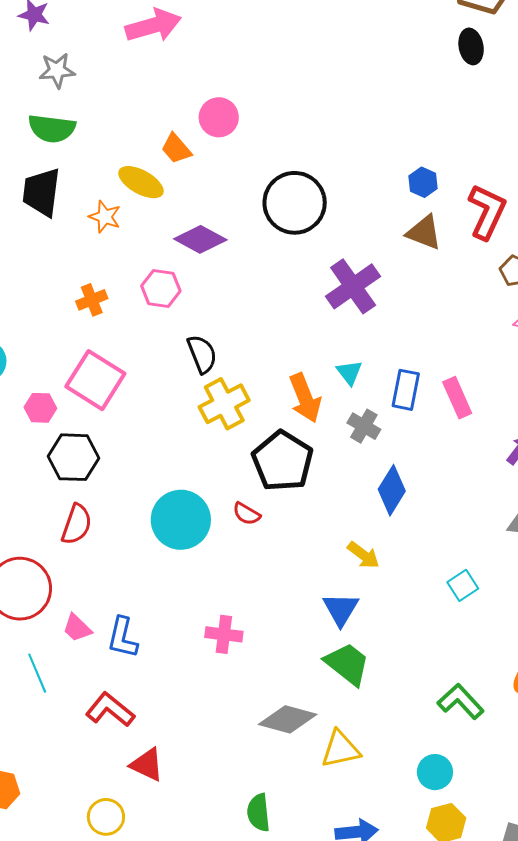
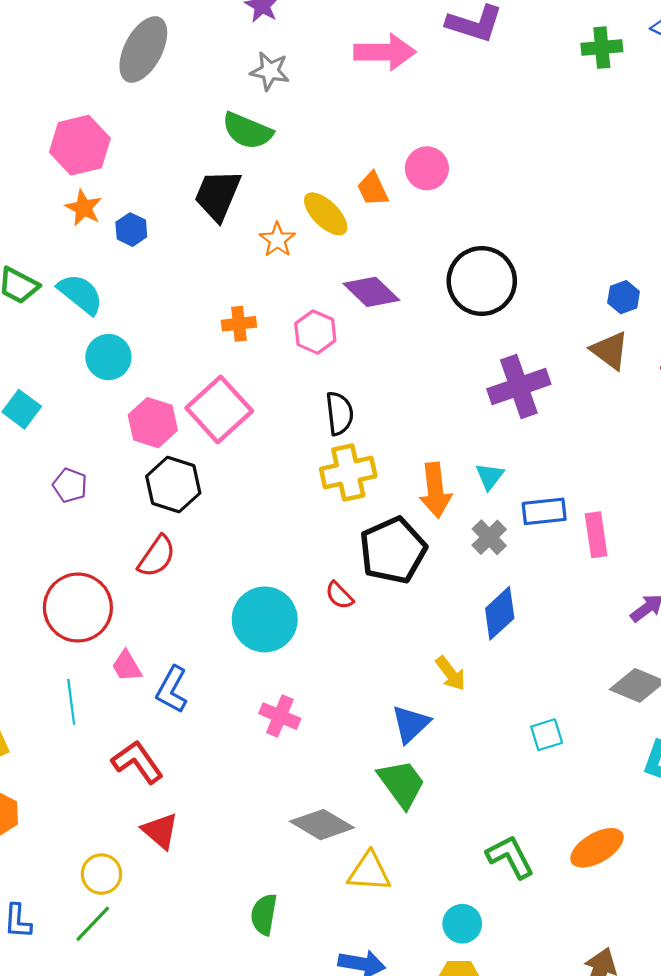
blue rectangle: (406, 390) -> (544, 511), turned 57
pink hexagon: (40, 408) -> (153, 423), size x1.4
cyan circle: (181, 520) -> (265, 619), moved

